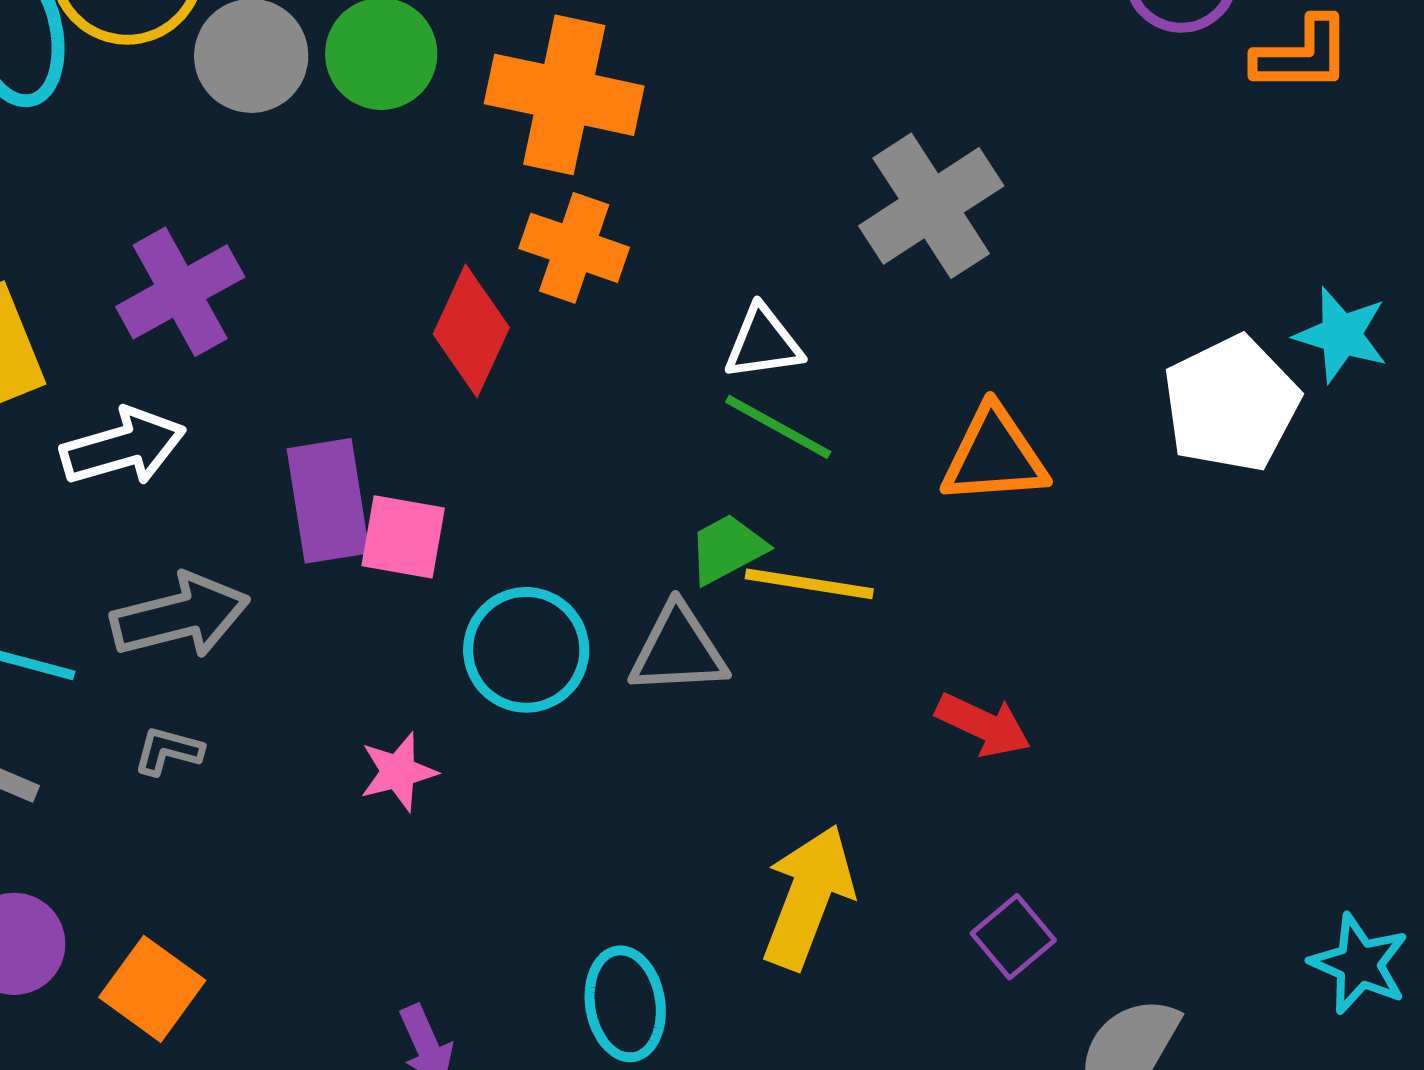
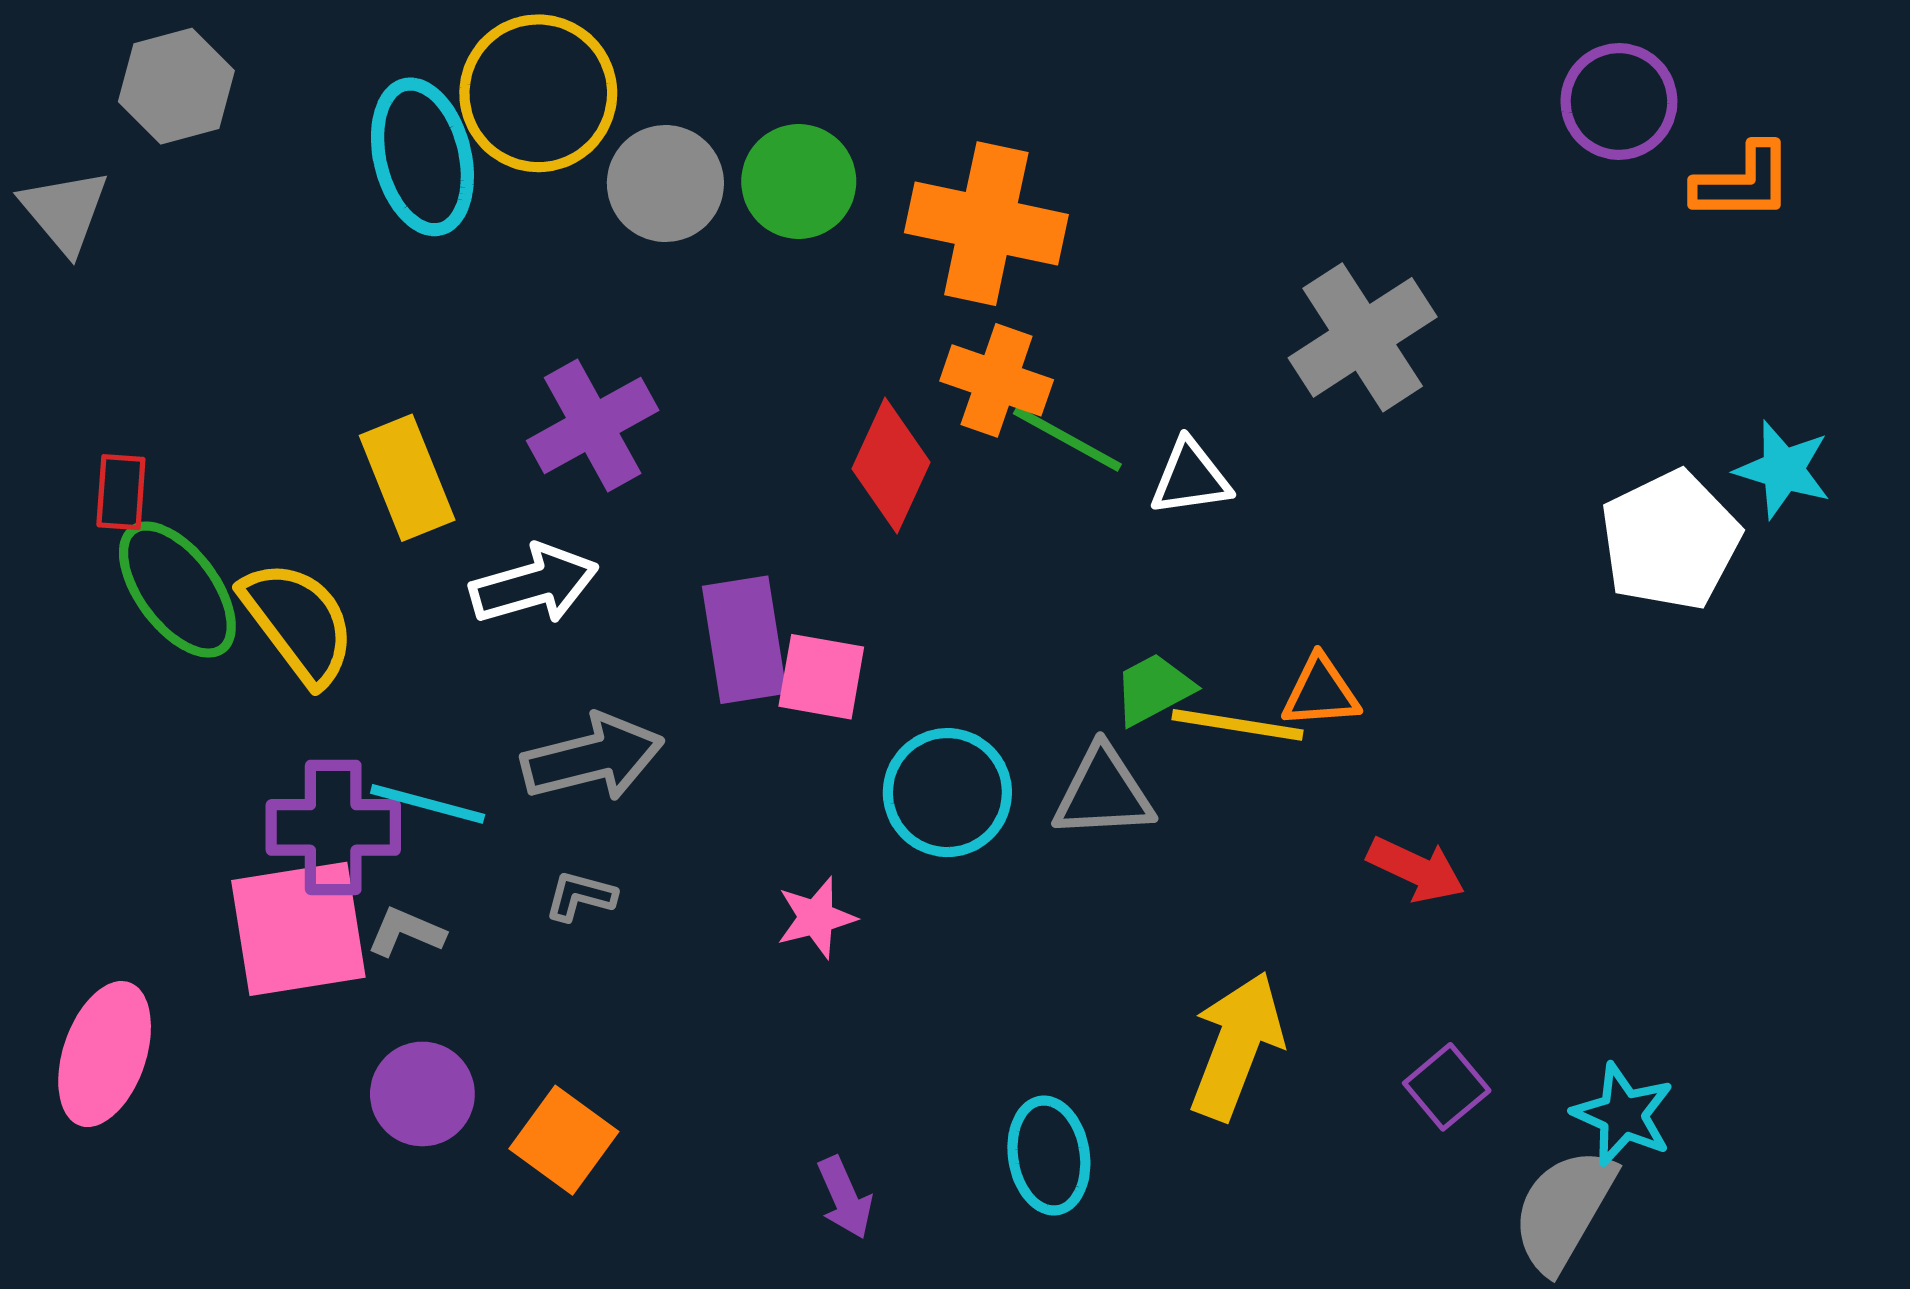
green line: (778, 427) -> (1067, 439), moved
orange triangle: (994, 456) -> (1321, 692), moved, size x0.7
cyan star: (1359, 964) -> (1623, 1114), moved

